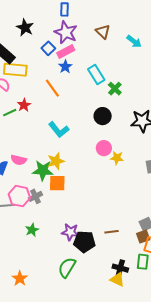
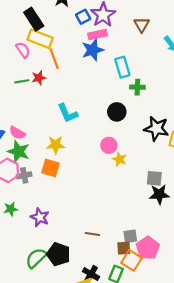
blue square: (48, 48) -> (83, 17), moved
blue star: (65, 67) -> (93, 50), size x1.5
orange line: (52, 88) -> (54, 59), moved
green cross: (115, 89) -> (137, 87), turned 32
green star: (43, 171) -> (18, 152), moved
purple star: (70, 232) -> (40, 217), moved
black pentagon: (84, 242) -> (58, 254), moved

